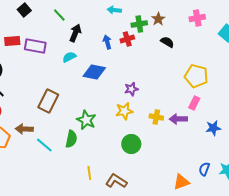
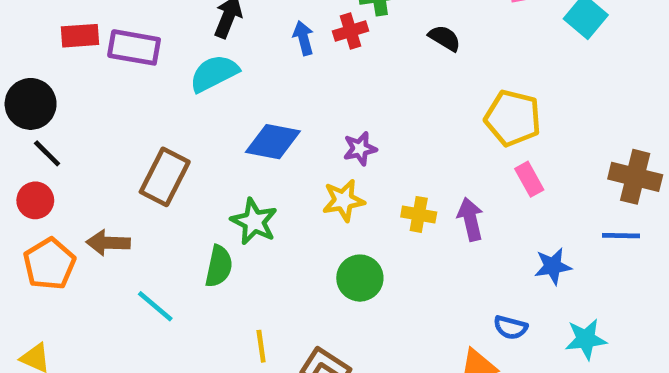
cyan semicircle: (69, 57) -> (214, 73), size x1.5
blue diamond: (94, 72) -> (273, 142), moved
pink rectangle: (194, 103) -> (529, 179), moved, turned -56
purple arrow: (178, 119) -> (470, 219), turned 78
blue star: (213, 128) -> (553, 266), moved
cyan line: (44, 145) -> (155, 306), moved
blue semicircle: (204, 169) -> (510, 327), moved, turned -96

